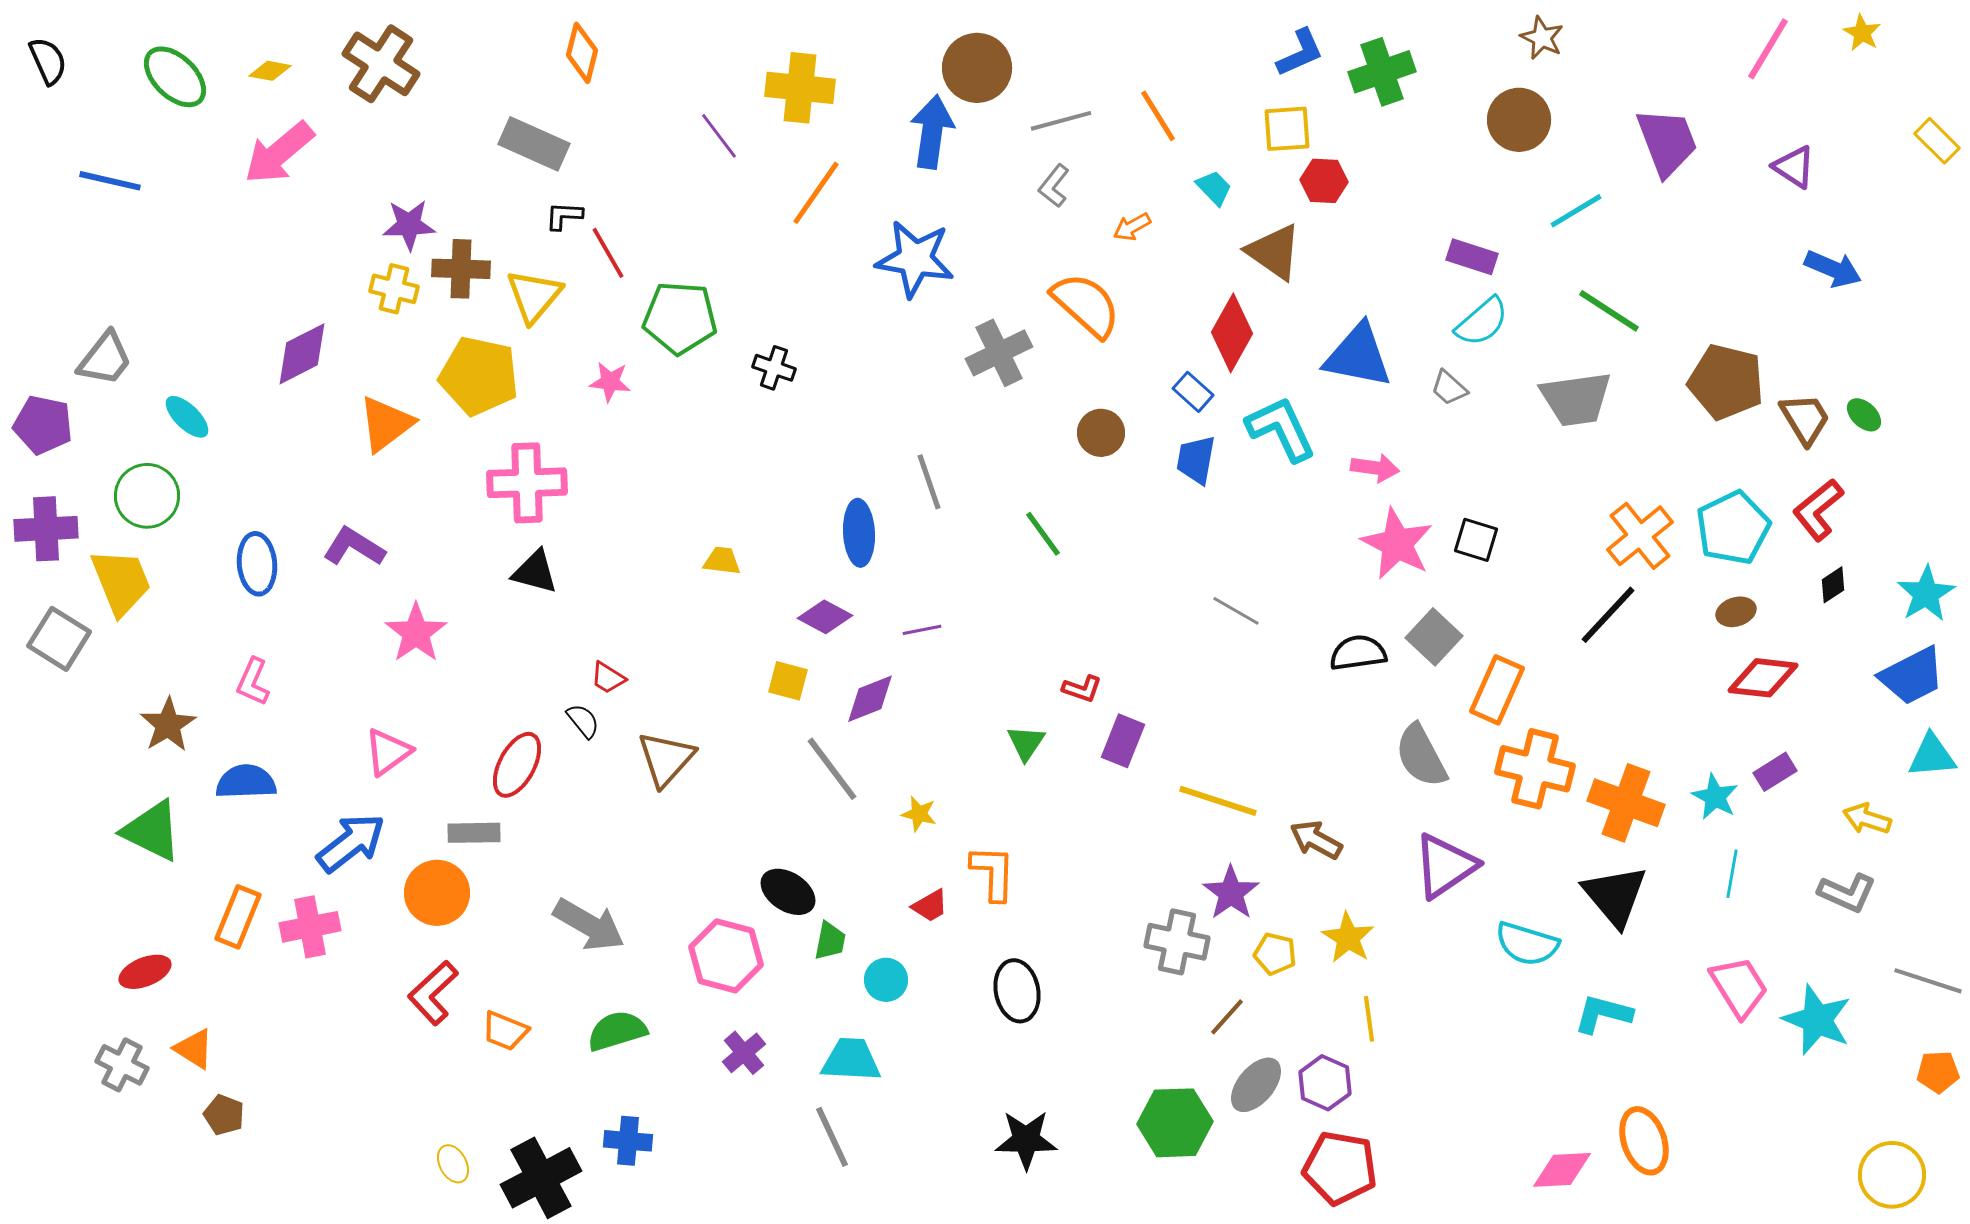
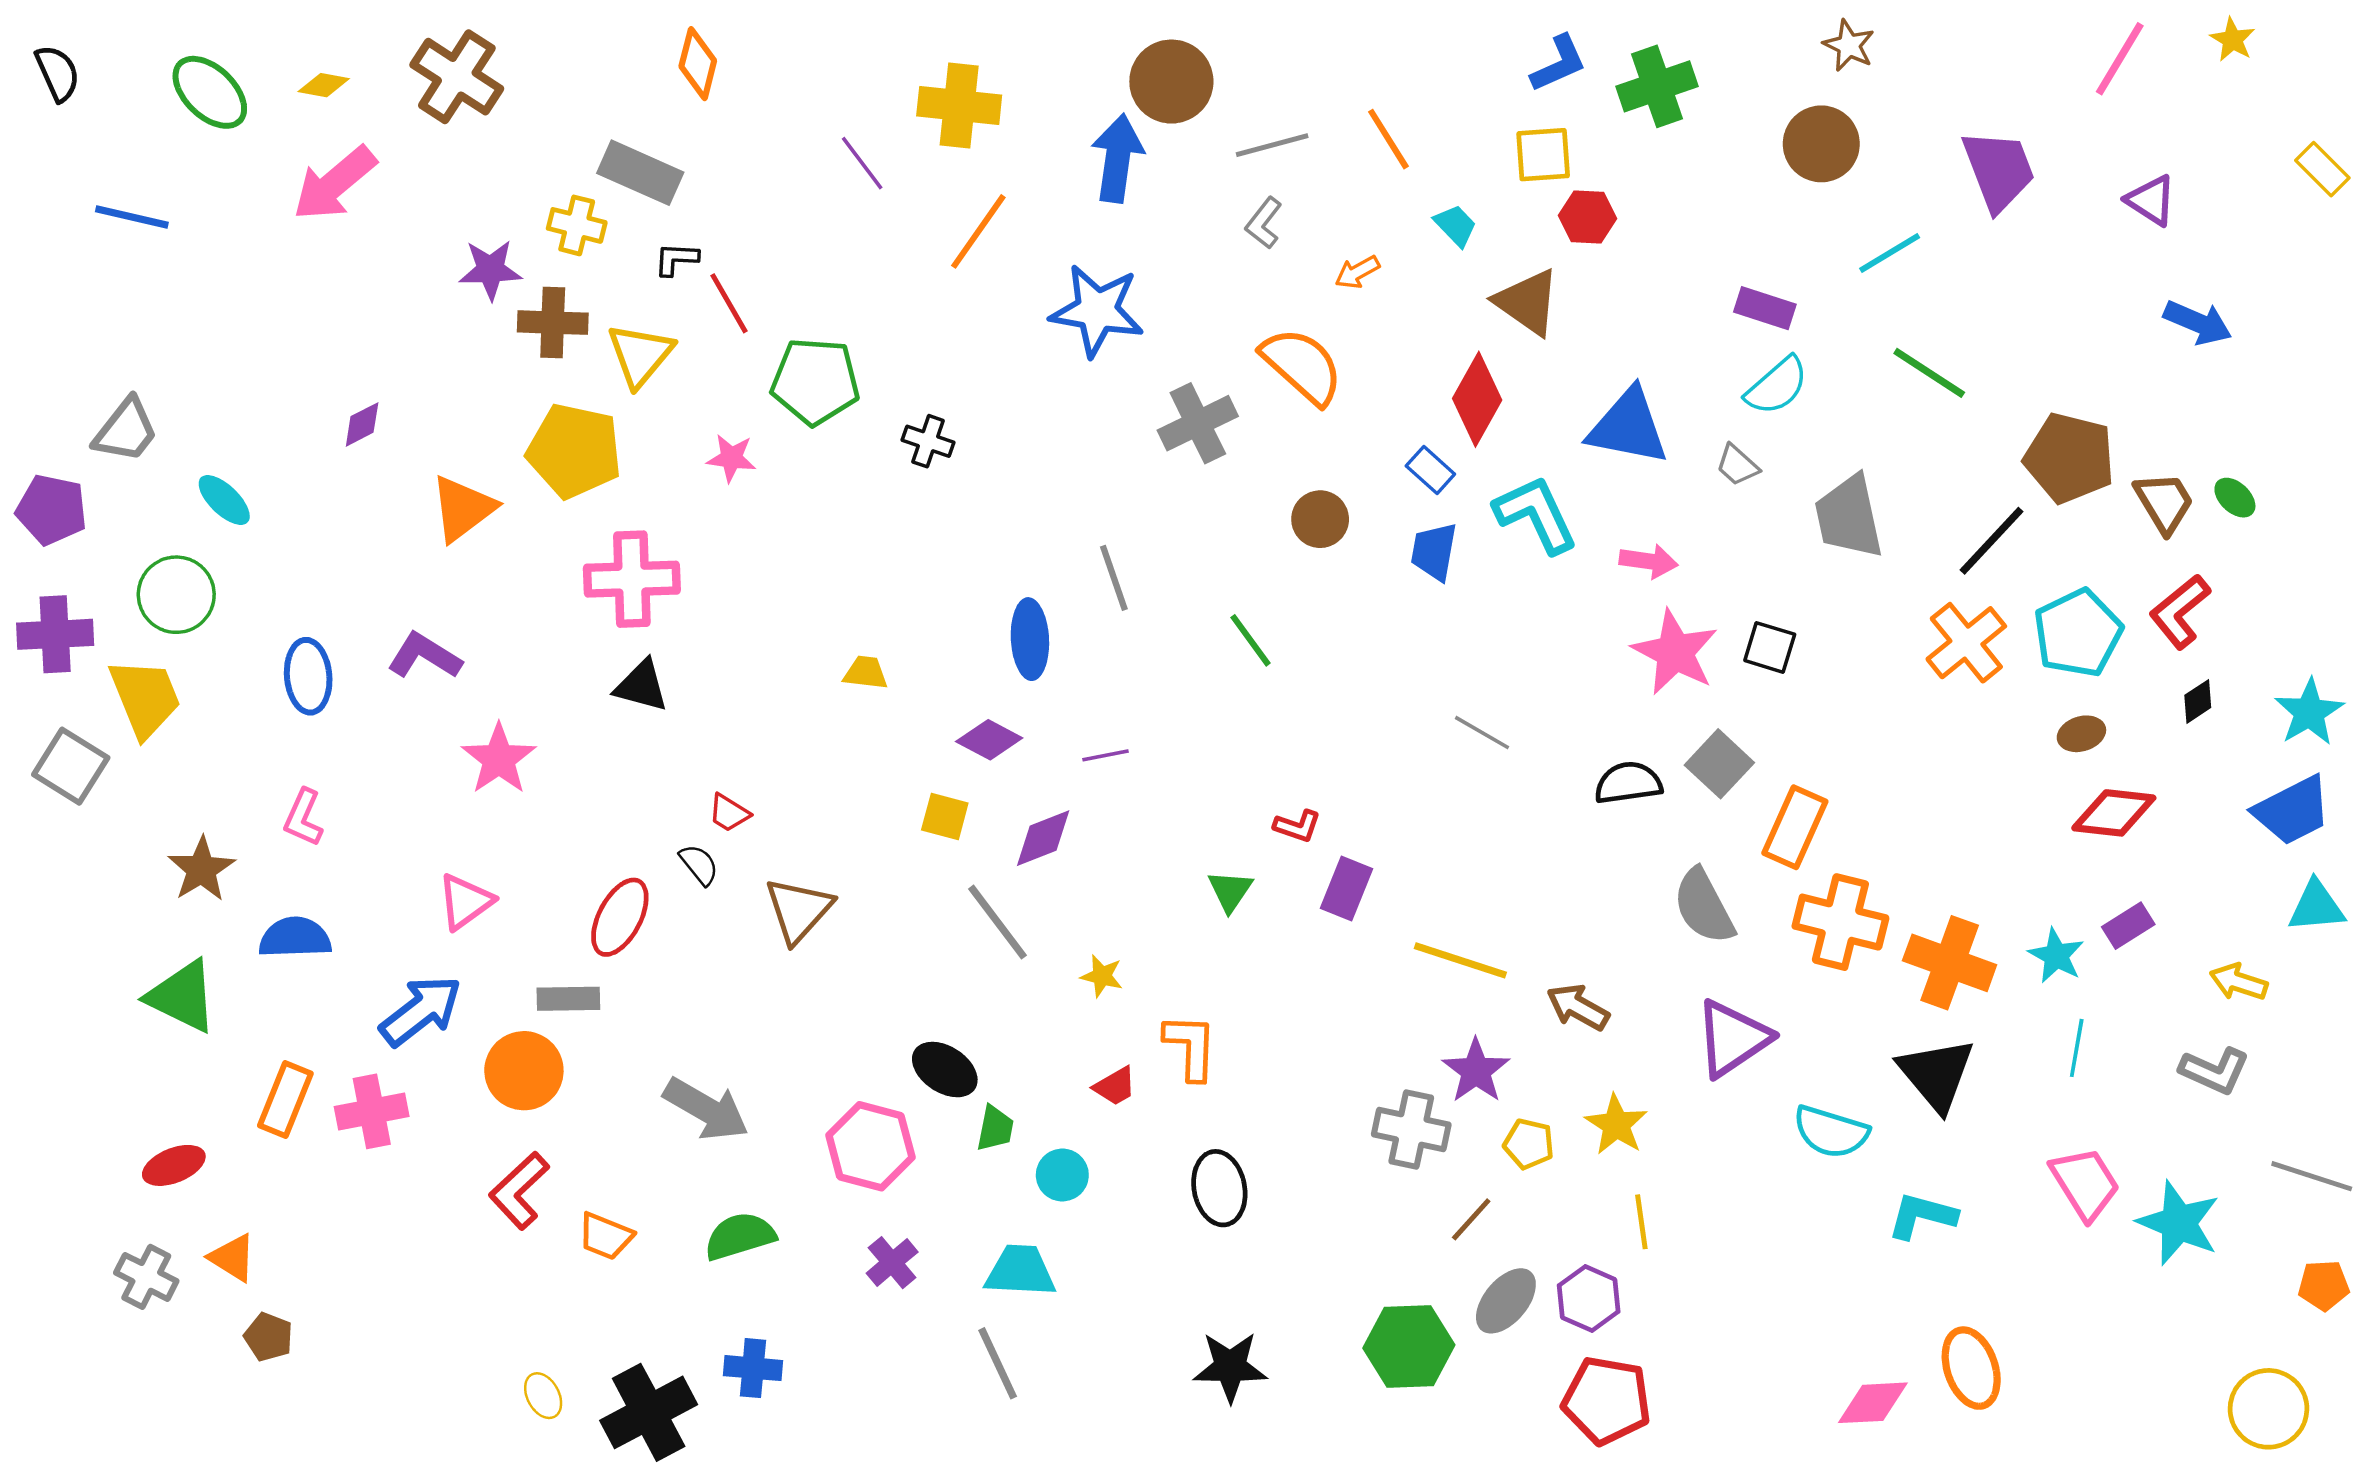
yellow cross: (394, 289) -> (577, 225), moved
purple diamond: (302, 354) -> (362, 424), size x0.6
gray trapezoid: (1576, 399) -> (1849, 517), moved, turned 86
black line: (1608, 615) -> (1992, 541), moved

